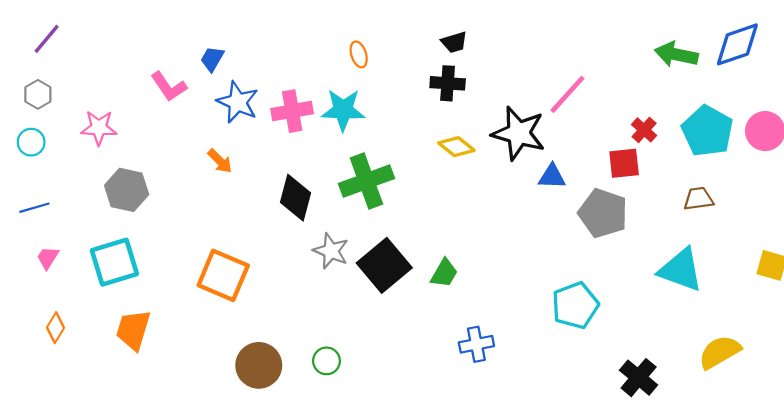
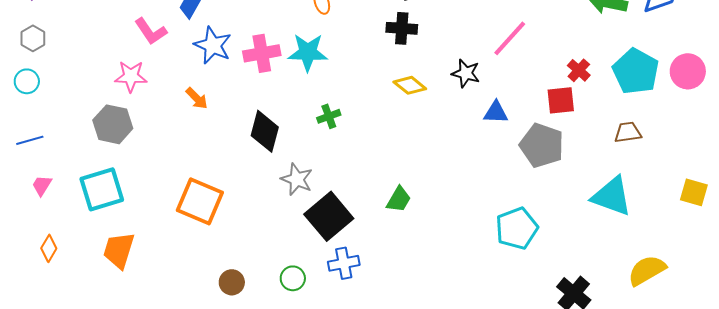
pink star: (99, 128) -> (131, 76), moved
black star: (519, 133) -> (466, 73), size x0.6
green cross: (366, 181) -> (329, 116), size x0.5
black square: (384, 265) -> (329, 216), moved
blue cross: (476, 344) -> (344, 263), moved
brown circle: (259, 365) -> (232, 282), size x0.6

